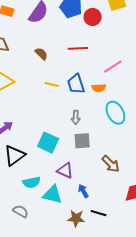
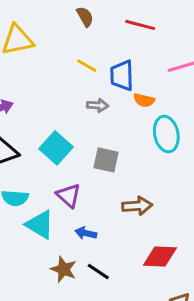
orange semicircle: (99, 88) -> (144, 100), moved
gray arrow: (76, 117) -> (97, 105), moved, turned -104
brown arrow: (111, 164) -> (137, 206), turned -66
blue arrow: (83, 191) -> (86, 233), turned -64

